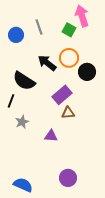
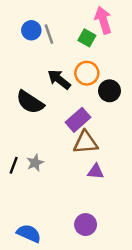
blue circle: (16, 35) -> (31, 30), moved
black line: (11, 101) -> (14, 165), moved
brown triangle: (68, 113) -> (86, 143), size x1.5
gray star: (22, 122) -> (35, 163), moved
purple triangle: (51, 136) -> (96, 172), moved

